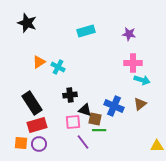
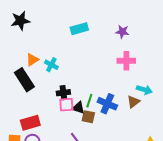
black star: (27, 23) -> (20, 21), turned -30
cyan arrow: (142, 80) -> (144, 90), moved
black rectangle: (32, 103) -> (24, 80), moved
pink square: (73, 122) -> (66, 105), moved
green line: (99, 130) -> (89, 101), moved, turned -72

